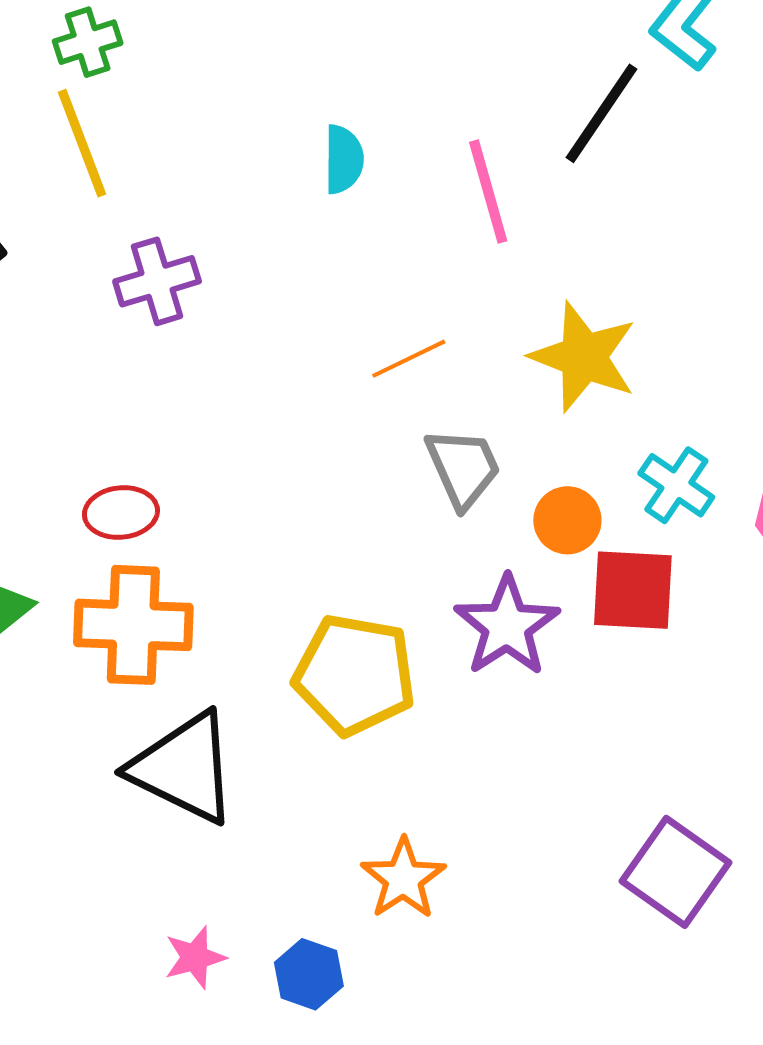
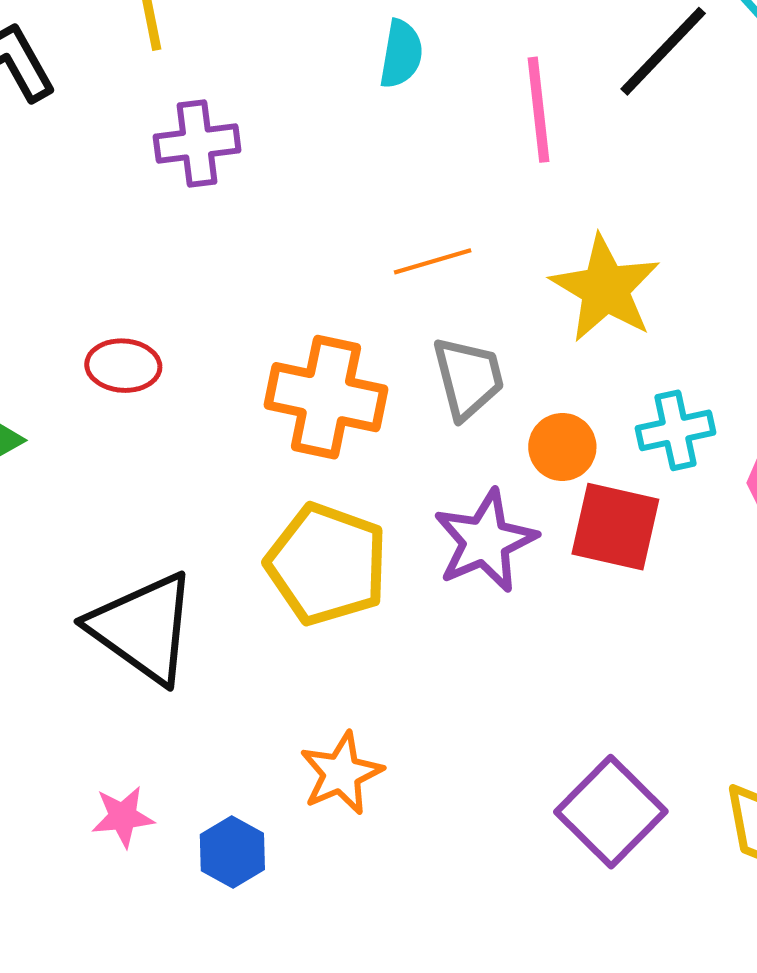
cyan cross: (676, 485) -> (676, 430), turned 34
orange cross: (133, 625) -> (326, 397), moved

